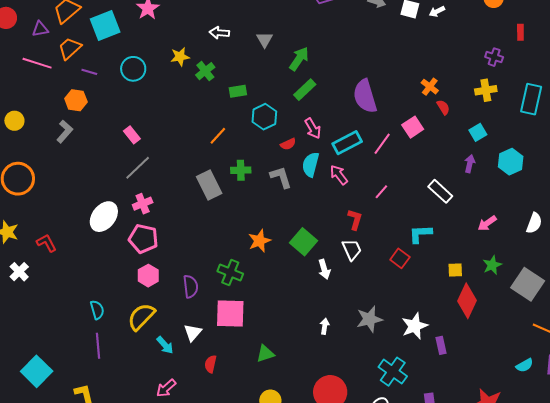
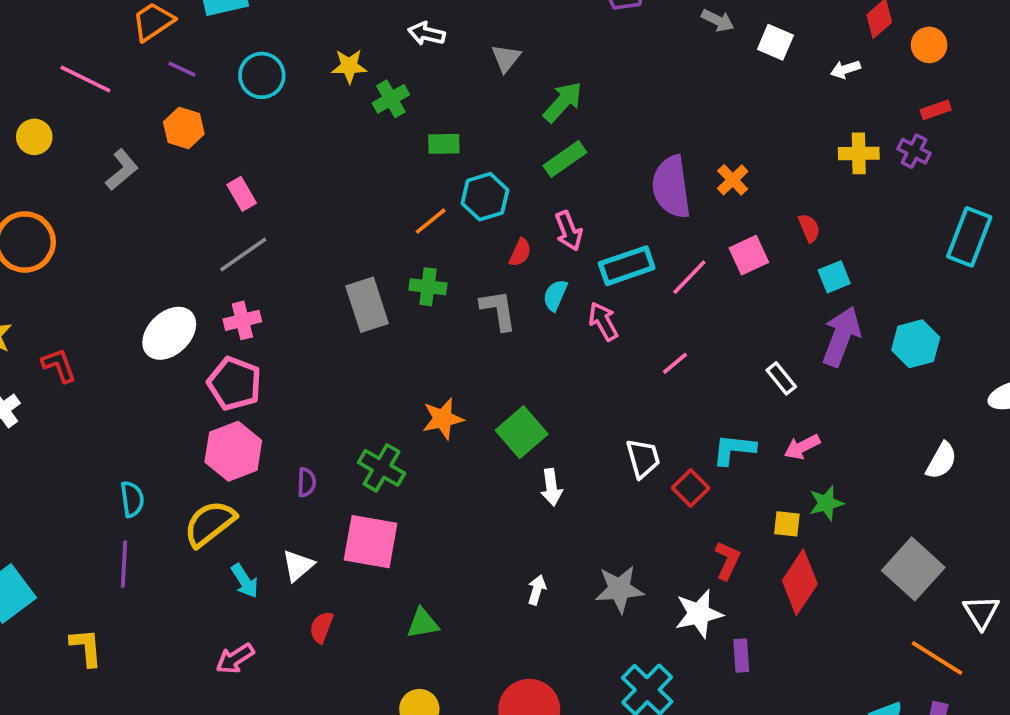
white arrow: (437, 11) -> (845, 69), moved
red rectangle: (520, 32) -> (936, 110), moved, turned 63
pink line: (37, 63) -> (85, 79), moved
orange cross: (430, 87) -> (733, 180), moved
yellow cross: (486, 90) -> (859, 153), moved
orange hexagon: (76, 100) -> (184, 128), moved
cyan square: (478, 132) -> (834, 277), moved
orange line: (218, 136) -> (431, 221), moved
red semicircle: (288, 144) -> (520, 252), turned -49
purple arrow: (470, 164) -> (841, 336), size x1.8
cyan semicircle: (311, 165) -> (555, 295), size x0.7
white rectangle: (440, 191) -> (781, 378), size x0.7
red L-shape: (355, 219) -> (727, 560), moved
pink arrow: (487, 223) -> (802, 447), moved
white trapezoid: (352, 250) -> (643, 458), moved
green star: (492, 265) -> (826, 503), moved
pink hexagon: (148, 276) -> (233, 451), size x1.4
purple semicircle: (191, 286) -> (306, 482), size x0.7

